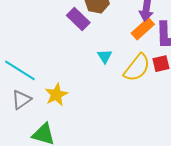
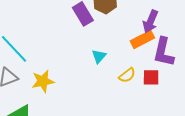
yellow semicircle: (137, 68) -> (127, 75), size x0.6

